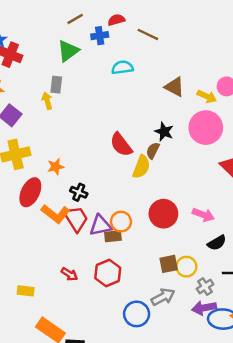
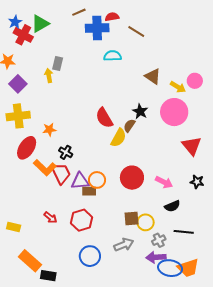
blue cross: (100, 36) -> (97, 28), size x1.6
green triangle: (68, 51) -> (40, 24), moved
blue circle: (137, 314) -> (90, 256), moved

